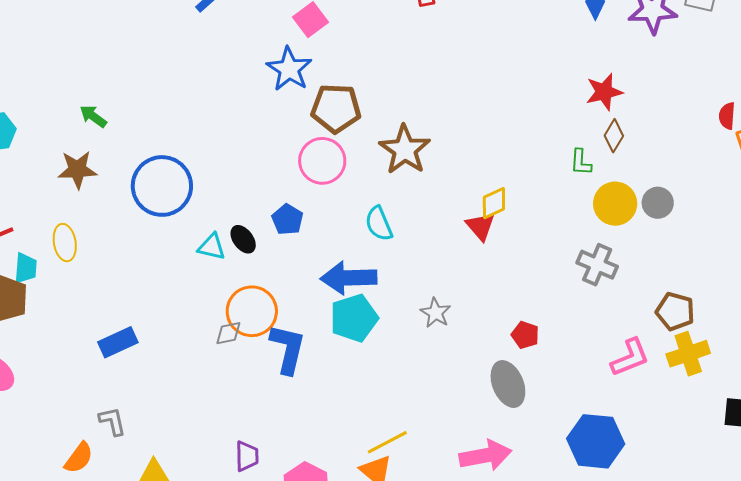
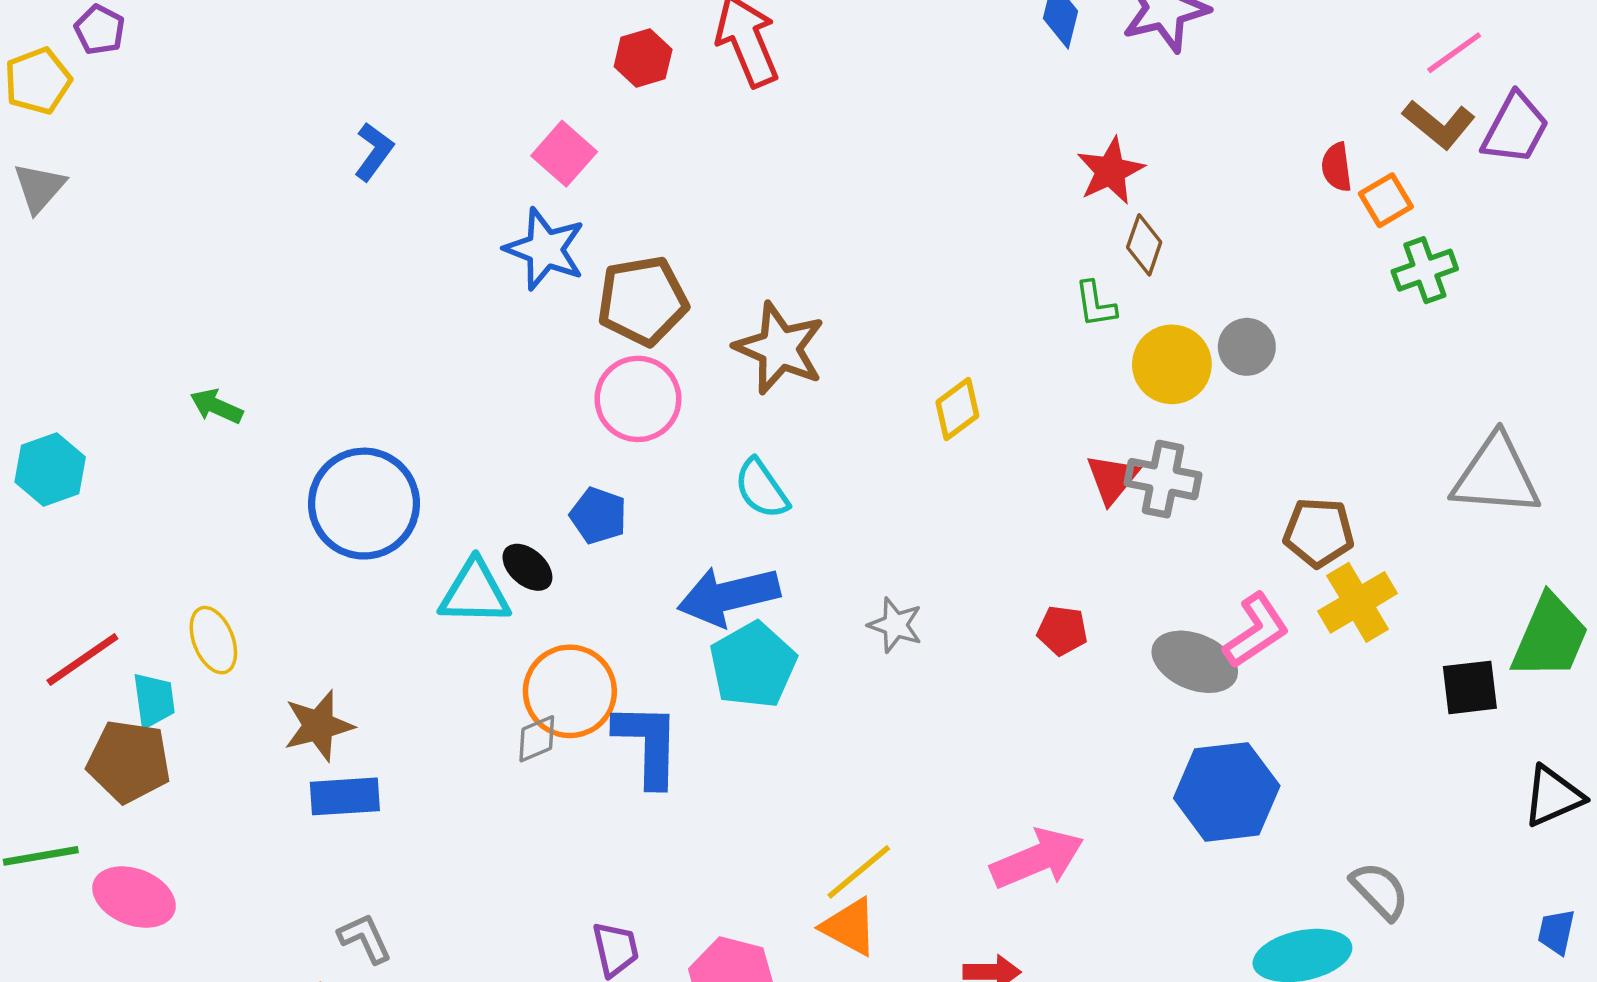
brown star: (77, 170) -> (319, 726), moved
red triangle: (480, 226) -> (1112, 479), moved, turned 32
cyan triangle: (212, 247) -> (475, 592), size x1.4
blue rectangle: (118, 342) -> (345, 796), turned 33
gray ellipse: (508, 384) -> (1195, 662), moved, turned -33

